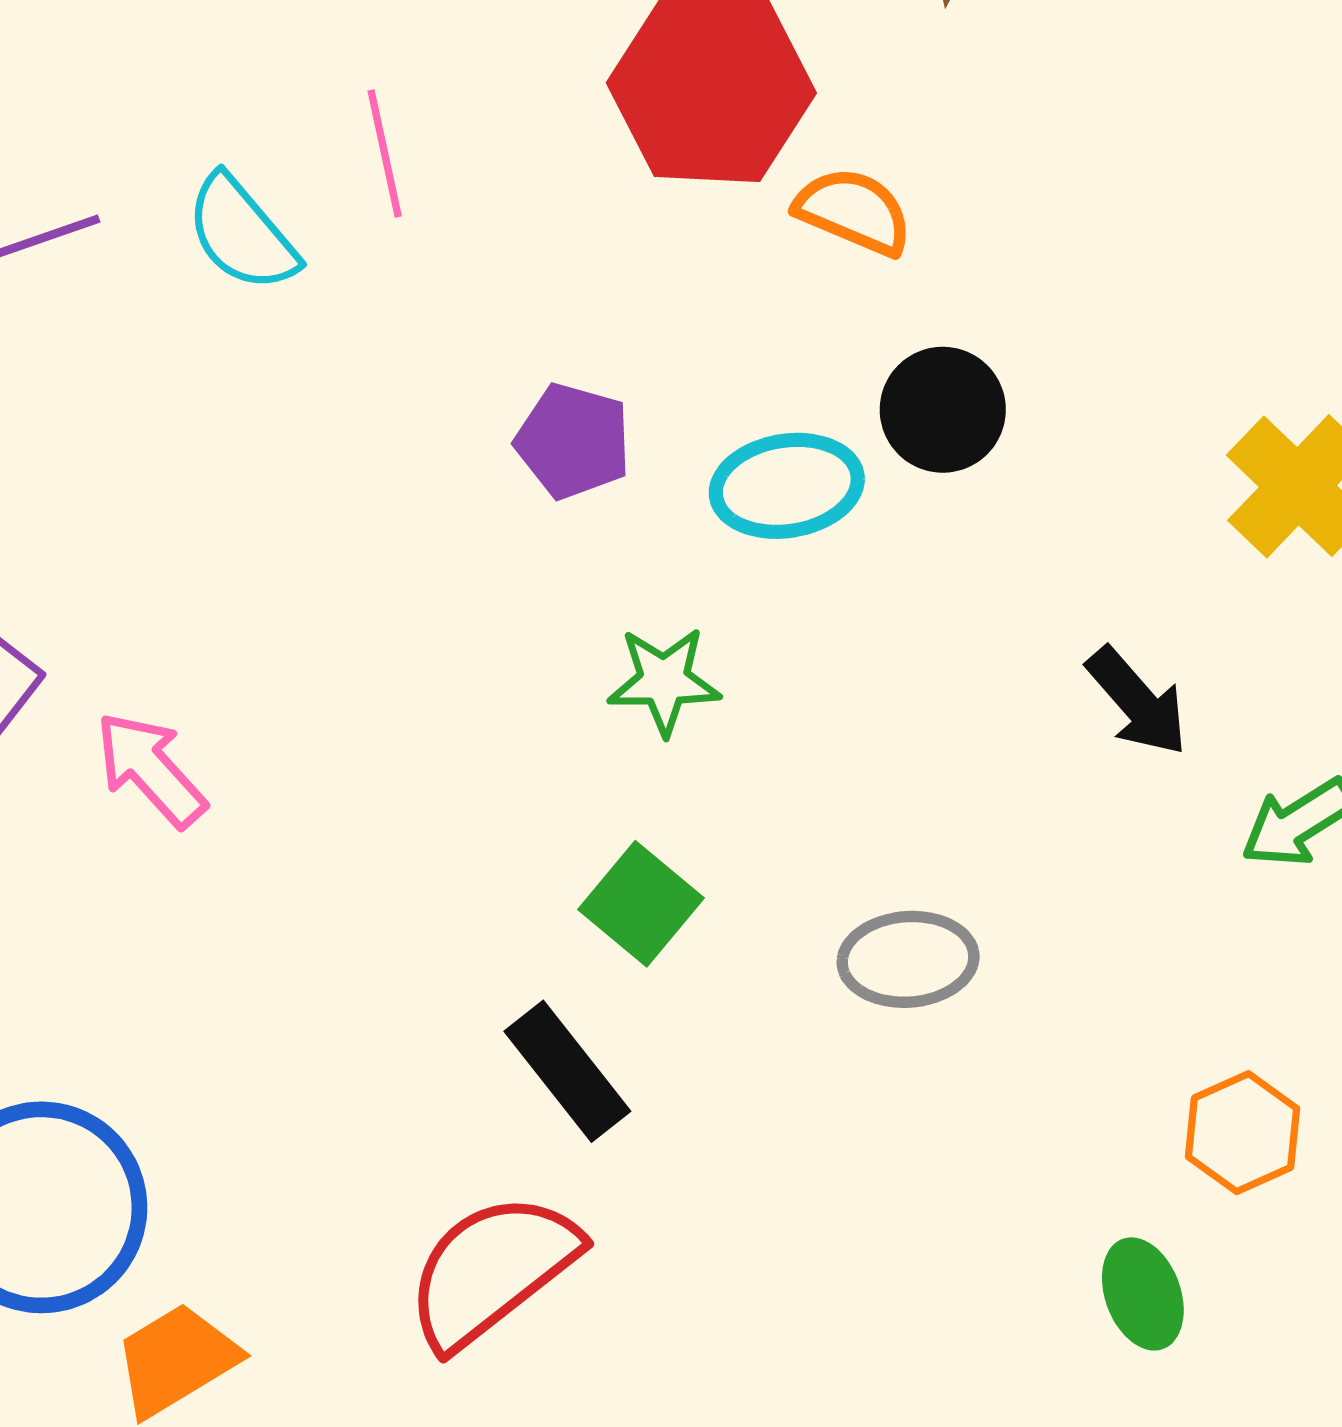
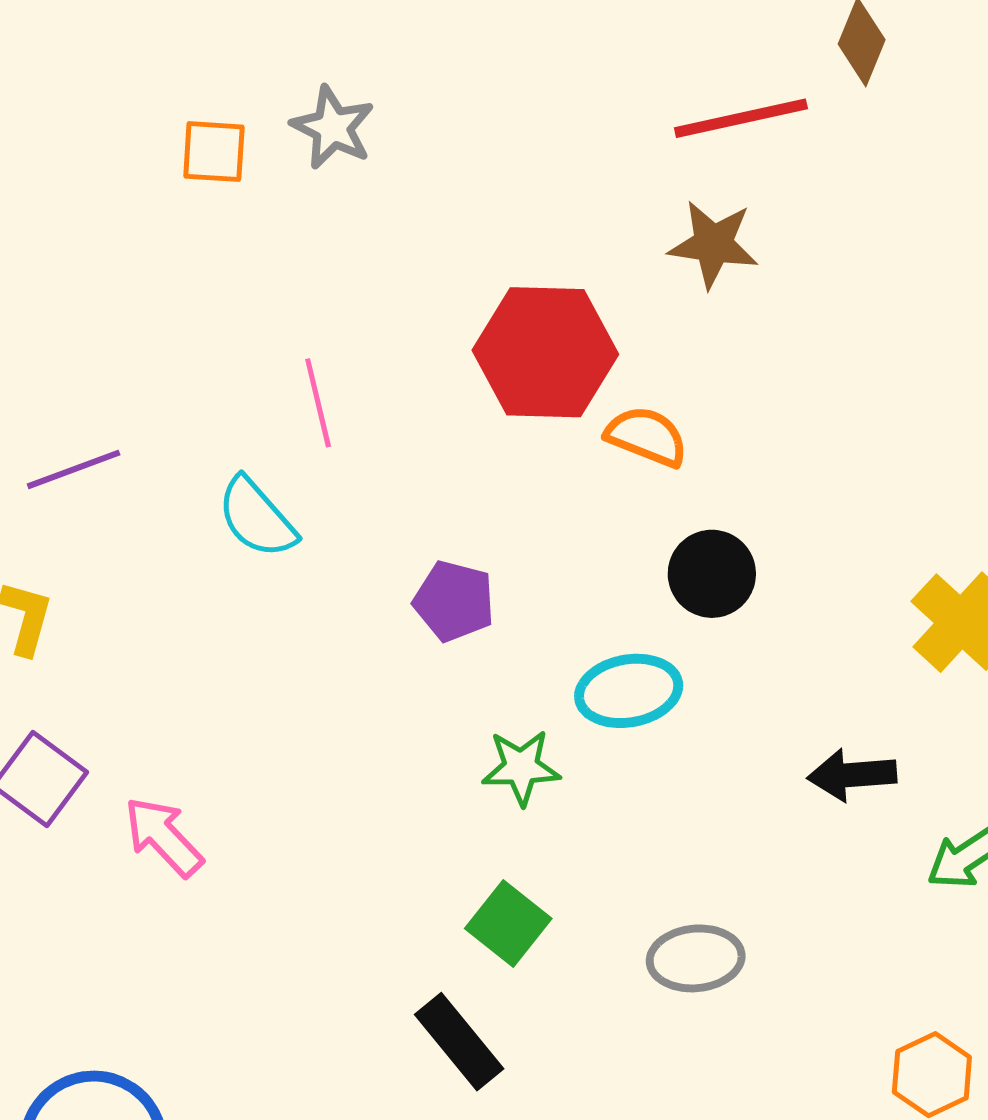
cyan semicircle: (242, 233) -> (257, 518), moved
cyan ellipse: (787, 486) -> (629, 691), moved
black arrow: (1137, 701) -> (852, 775), turned 128

